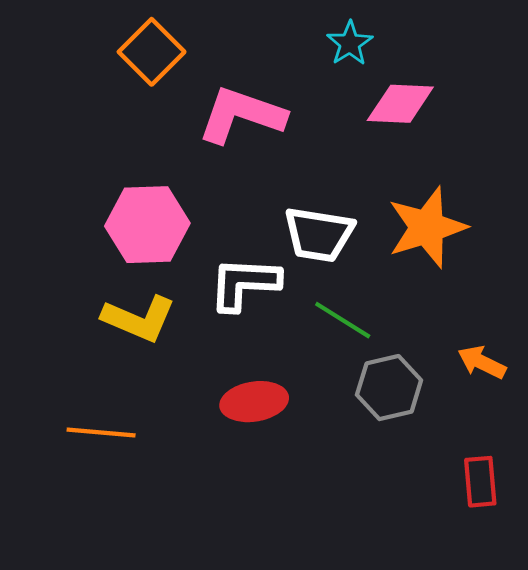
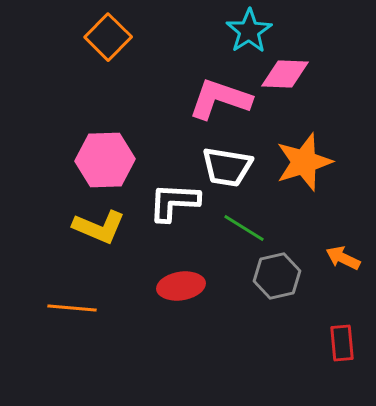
cyan star: (350, 43) -> (249, 31), size x1.4
pink L-shape: (242, 115) -> (220, 99), moved

